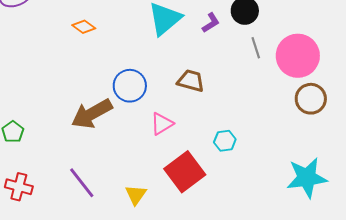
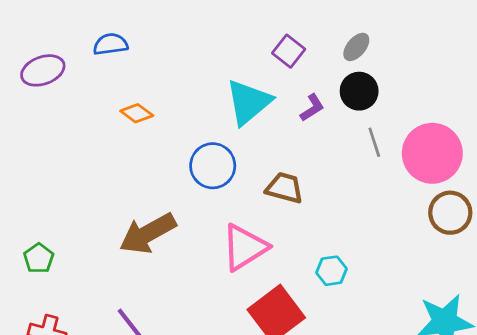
blue circle: (130, 86) -> (213, 166), moved
pink triangle: (162, 124) -> (244, 247), size x1.5

